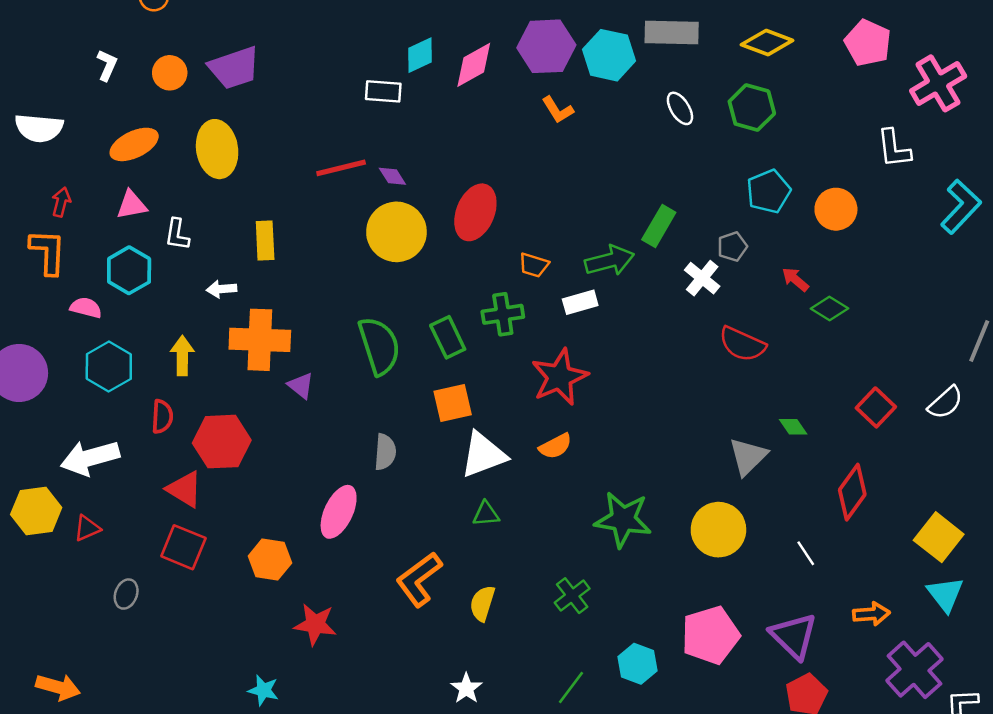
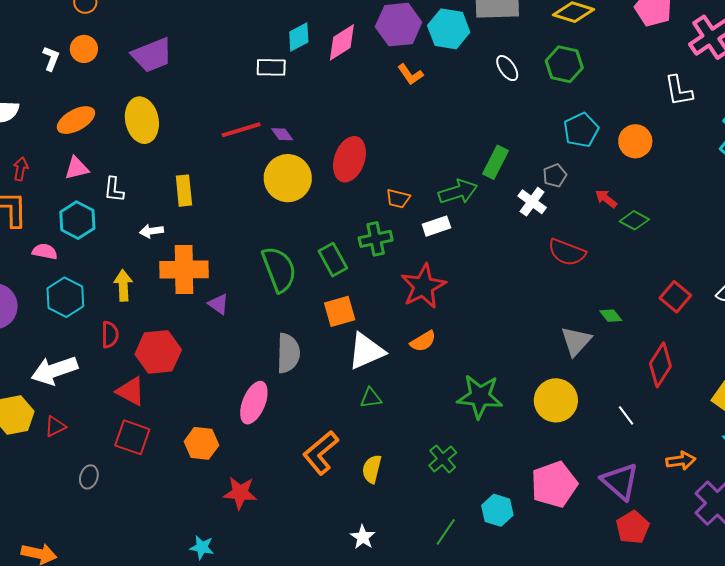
orange circle: (170, 73) -> (84, 49), moved
gray semicircle: (385, 452) -> (288, 353), size x1.4

